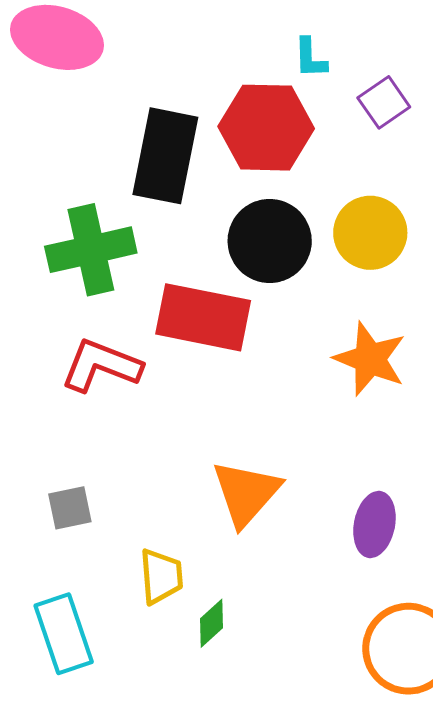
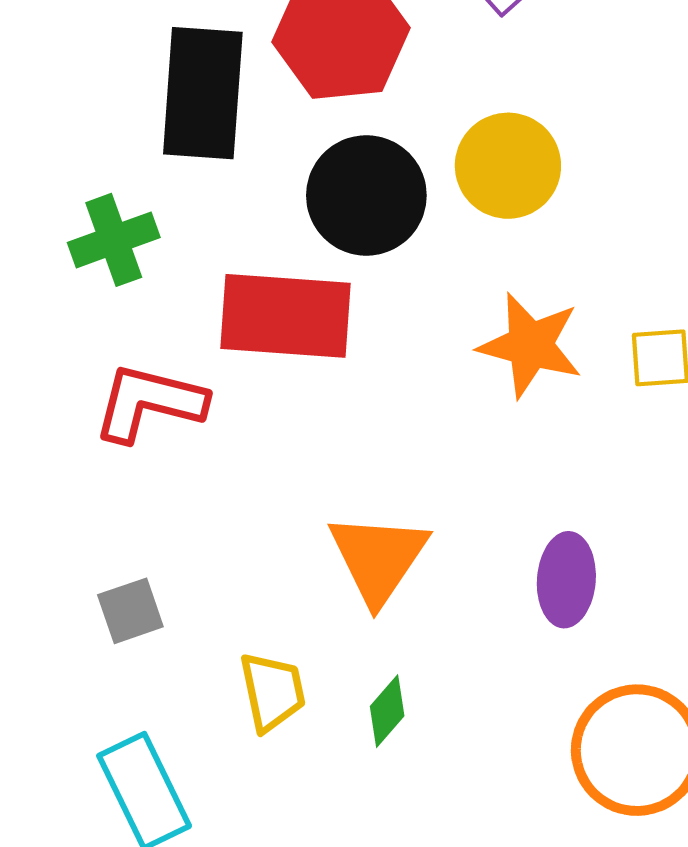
green cross: (91, 250) -> (114, 240), size x0.7
green diamond: (212, 623) -> (387, 711), moved

